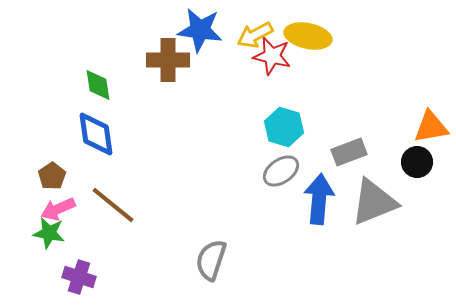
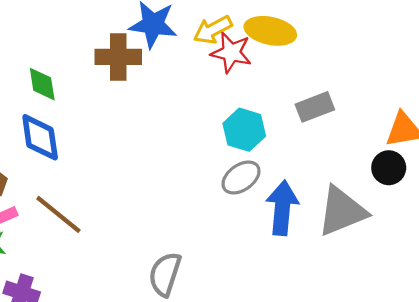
gray rectangle: (349, 152) -> (315, 107), moved

